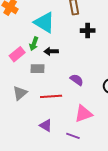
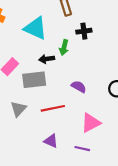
green arrow: (34, 44) -> (64, 47), moved
gray rectangle: (37, 69) -> (34, 80), size x1.5

